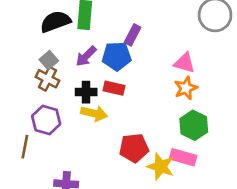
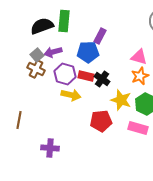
purple arrow: (86, 56) -> (53, 52), moved, turned 30
black cross: (86, 92) -> (102, 79), moved, turned 35
purple hexagon: (46, 120) -> (65, 74), moved
yellow star: (161, 167) -> (121, 100), moved

